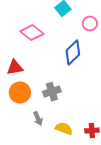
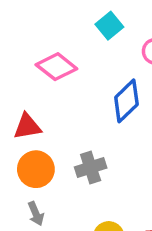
gray arrow: (38, 119) -> (36, 214), moved

